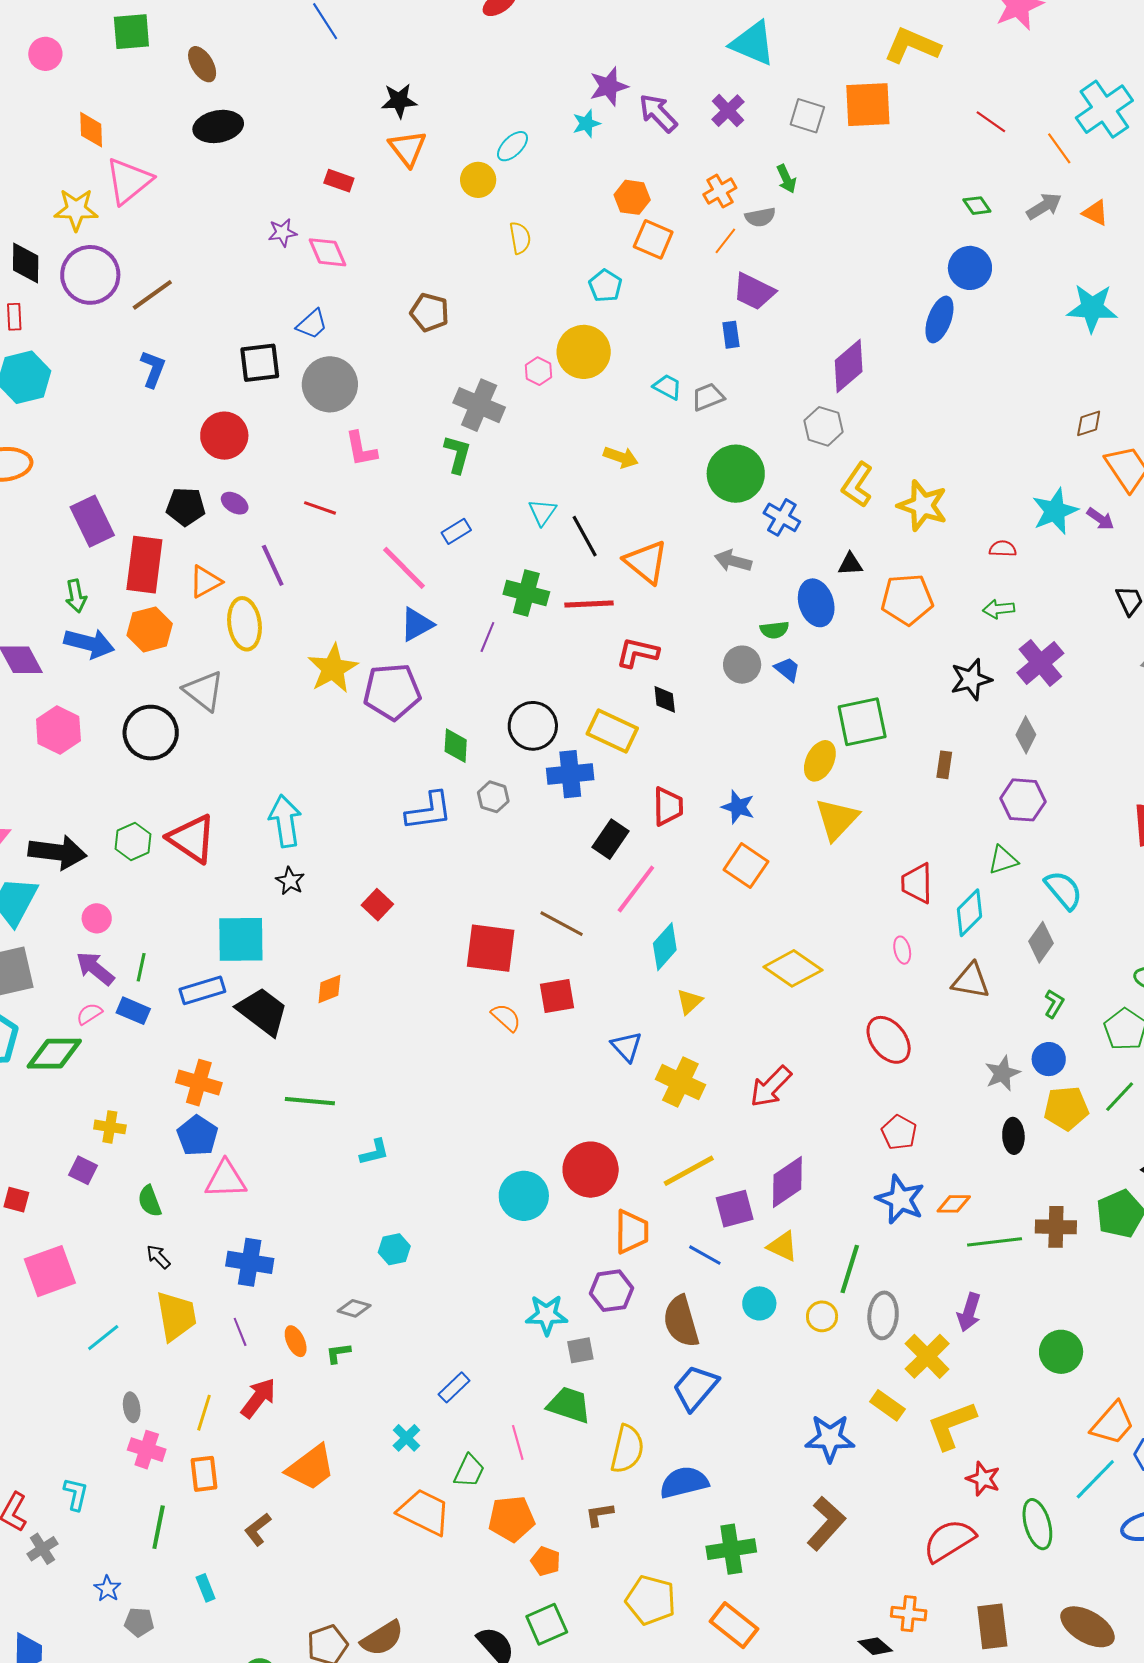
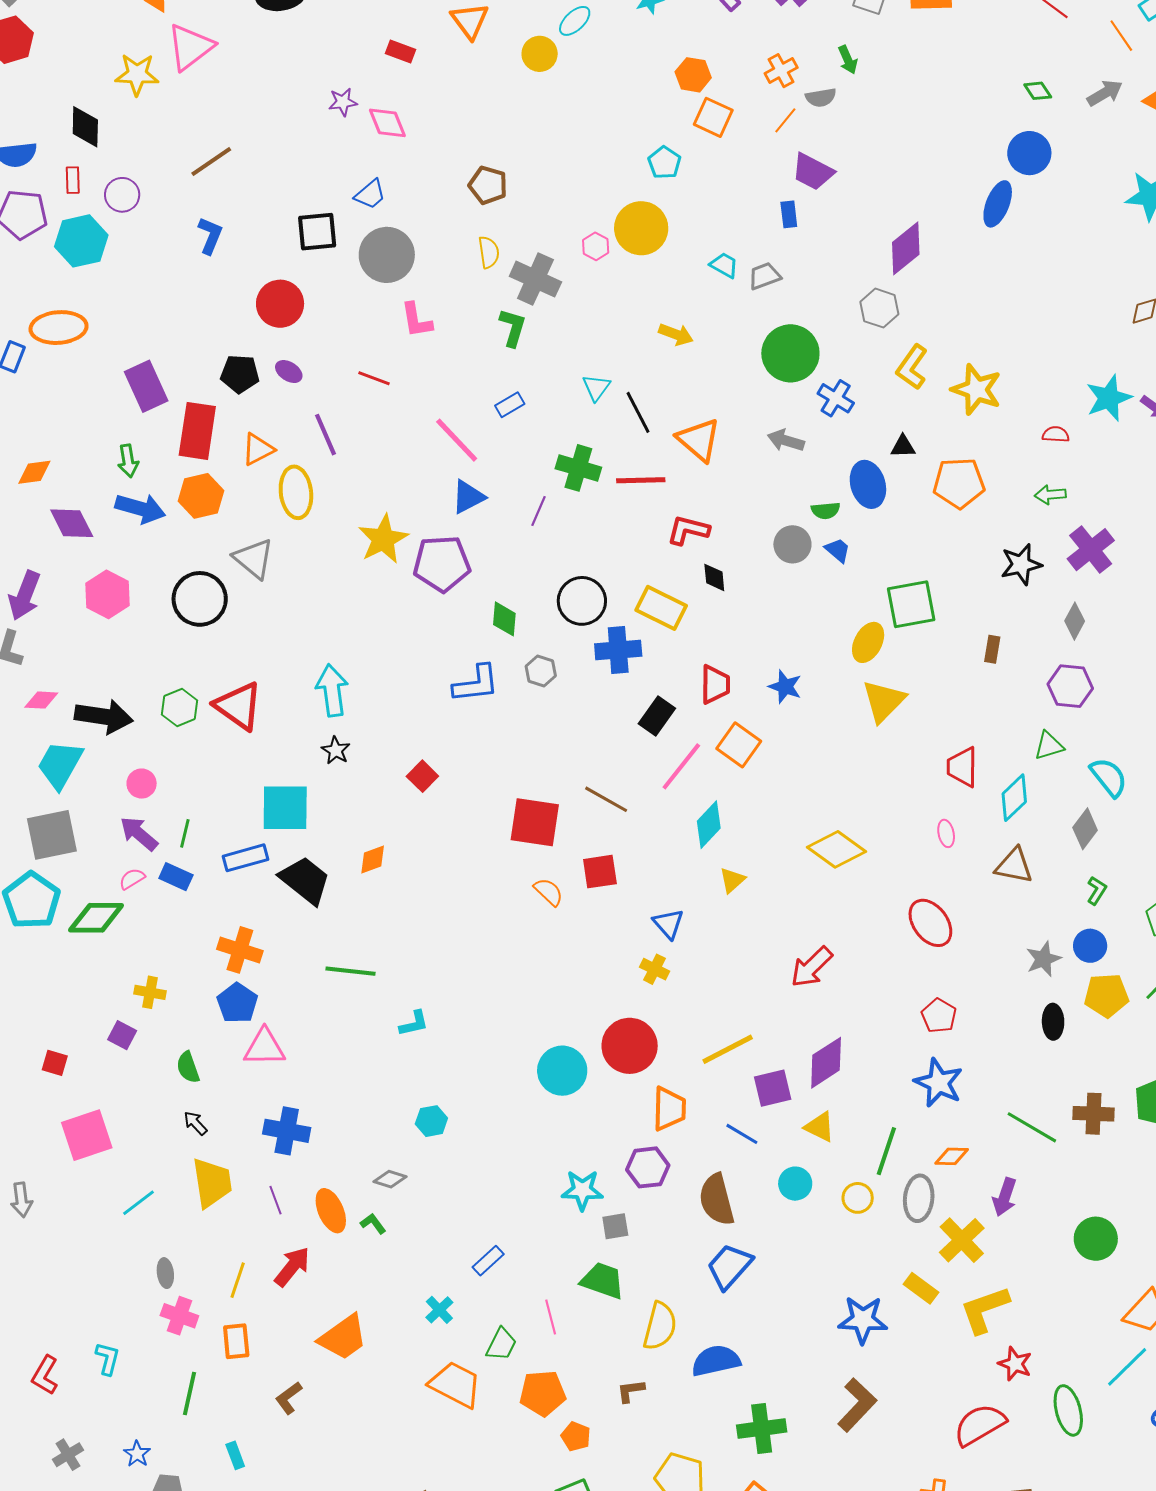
yellow semicircle: (520, 238) -> (489, 252), moved
purple circle: (90, 275) -> (122, 195), moved, size x0.6
orange square: (746, 866) -> (739, 745), moved
yellow cross: (680, 1082) -> (655, 969), moved, size x0.6
orange diamond: (954, 1204) -> (952, 1156), moved
green line: (995, 1242) -> (1032, 1127), turned 36
orange ellipse: (296, 1341) -> (331, 1211), size x1.4
green L-shape: (338, 1353) -> (373, 1224), turned 60
gray cross: (42, 1549) -> (68, 1455), moved

